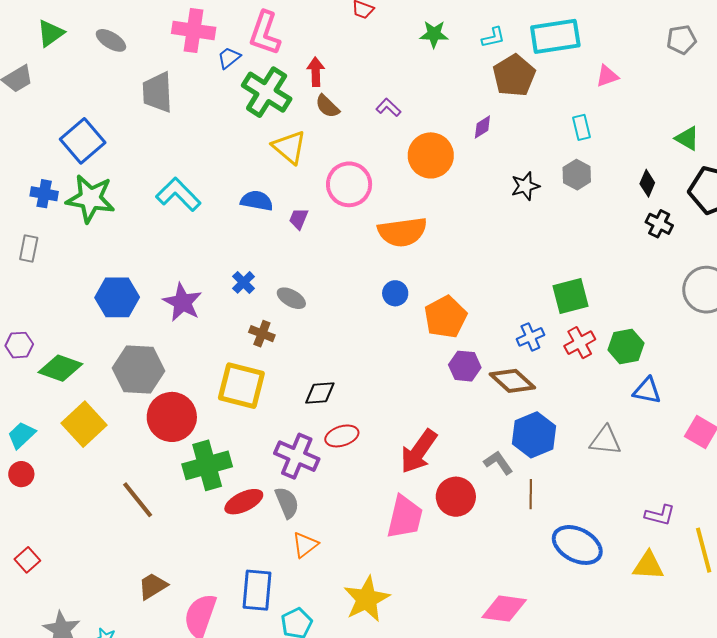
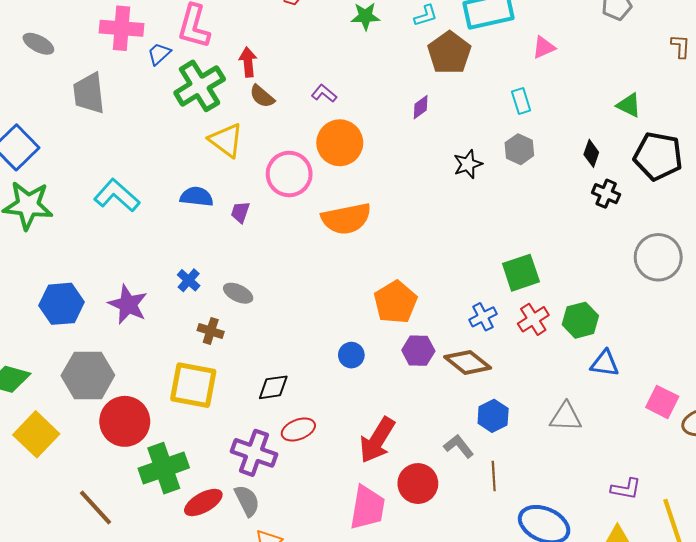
green cross: (267, 92) -> (200, 86), turned 30
orange circle: (431, 155) -> (340, 143), moved
blue circle: (395, 293) -> (351, 355), moved
blue hexagon: (534, 435) -> (493, 416), size x0.7

